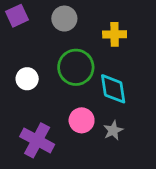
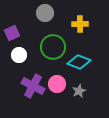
purple square: (17, 16) -> (12, 33), moved
cyan diamond: (113, 89) -> (79, 62), turned -60
purple cross: (37, 140) -> (33, 86), moved

